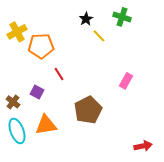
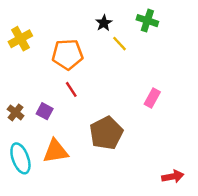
orange pentagon: (41, 46) -> (68, 54), moved
brown cross: (13, 102) -> (16, 112), moved

